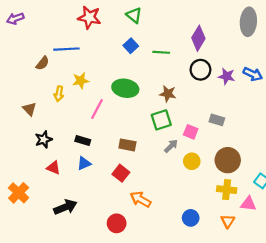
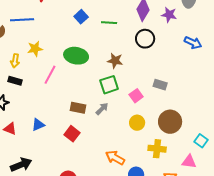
purple star: (227, 76) -> (169, 15), moved
pink square: (191, 132) -> (136, 96), turned 32
black rectangle: (83, 141) -> (15, 81), moved
gray arrow: (171, 146) -> (102, 109), moved
yellow cross: (227, 190) -> (157, 149), moved
orange arrow: (141, 199) -> (115, 158), moved

